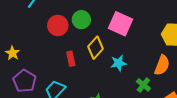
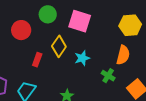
green circle: (81, 20) -> (48, 14), moved
red rectangle: (71, 59) -> (37, 60), turned 40

